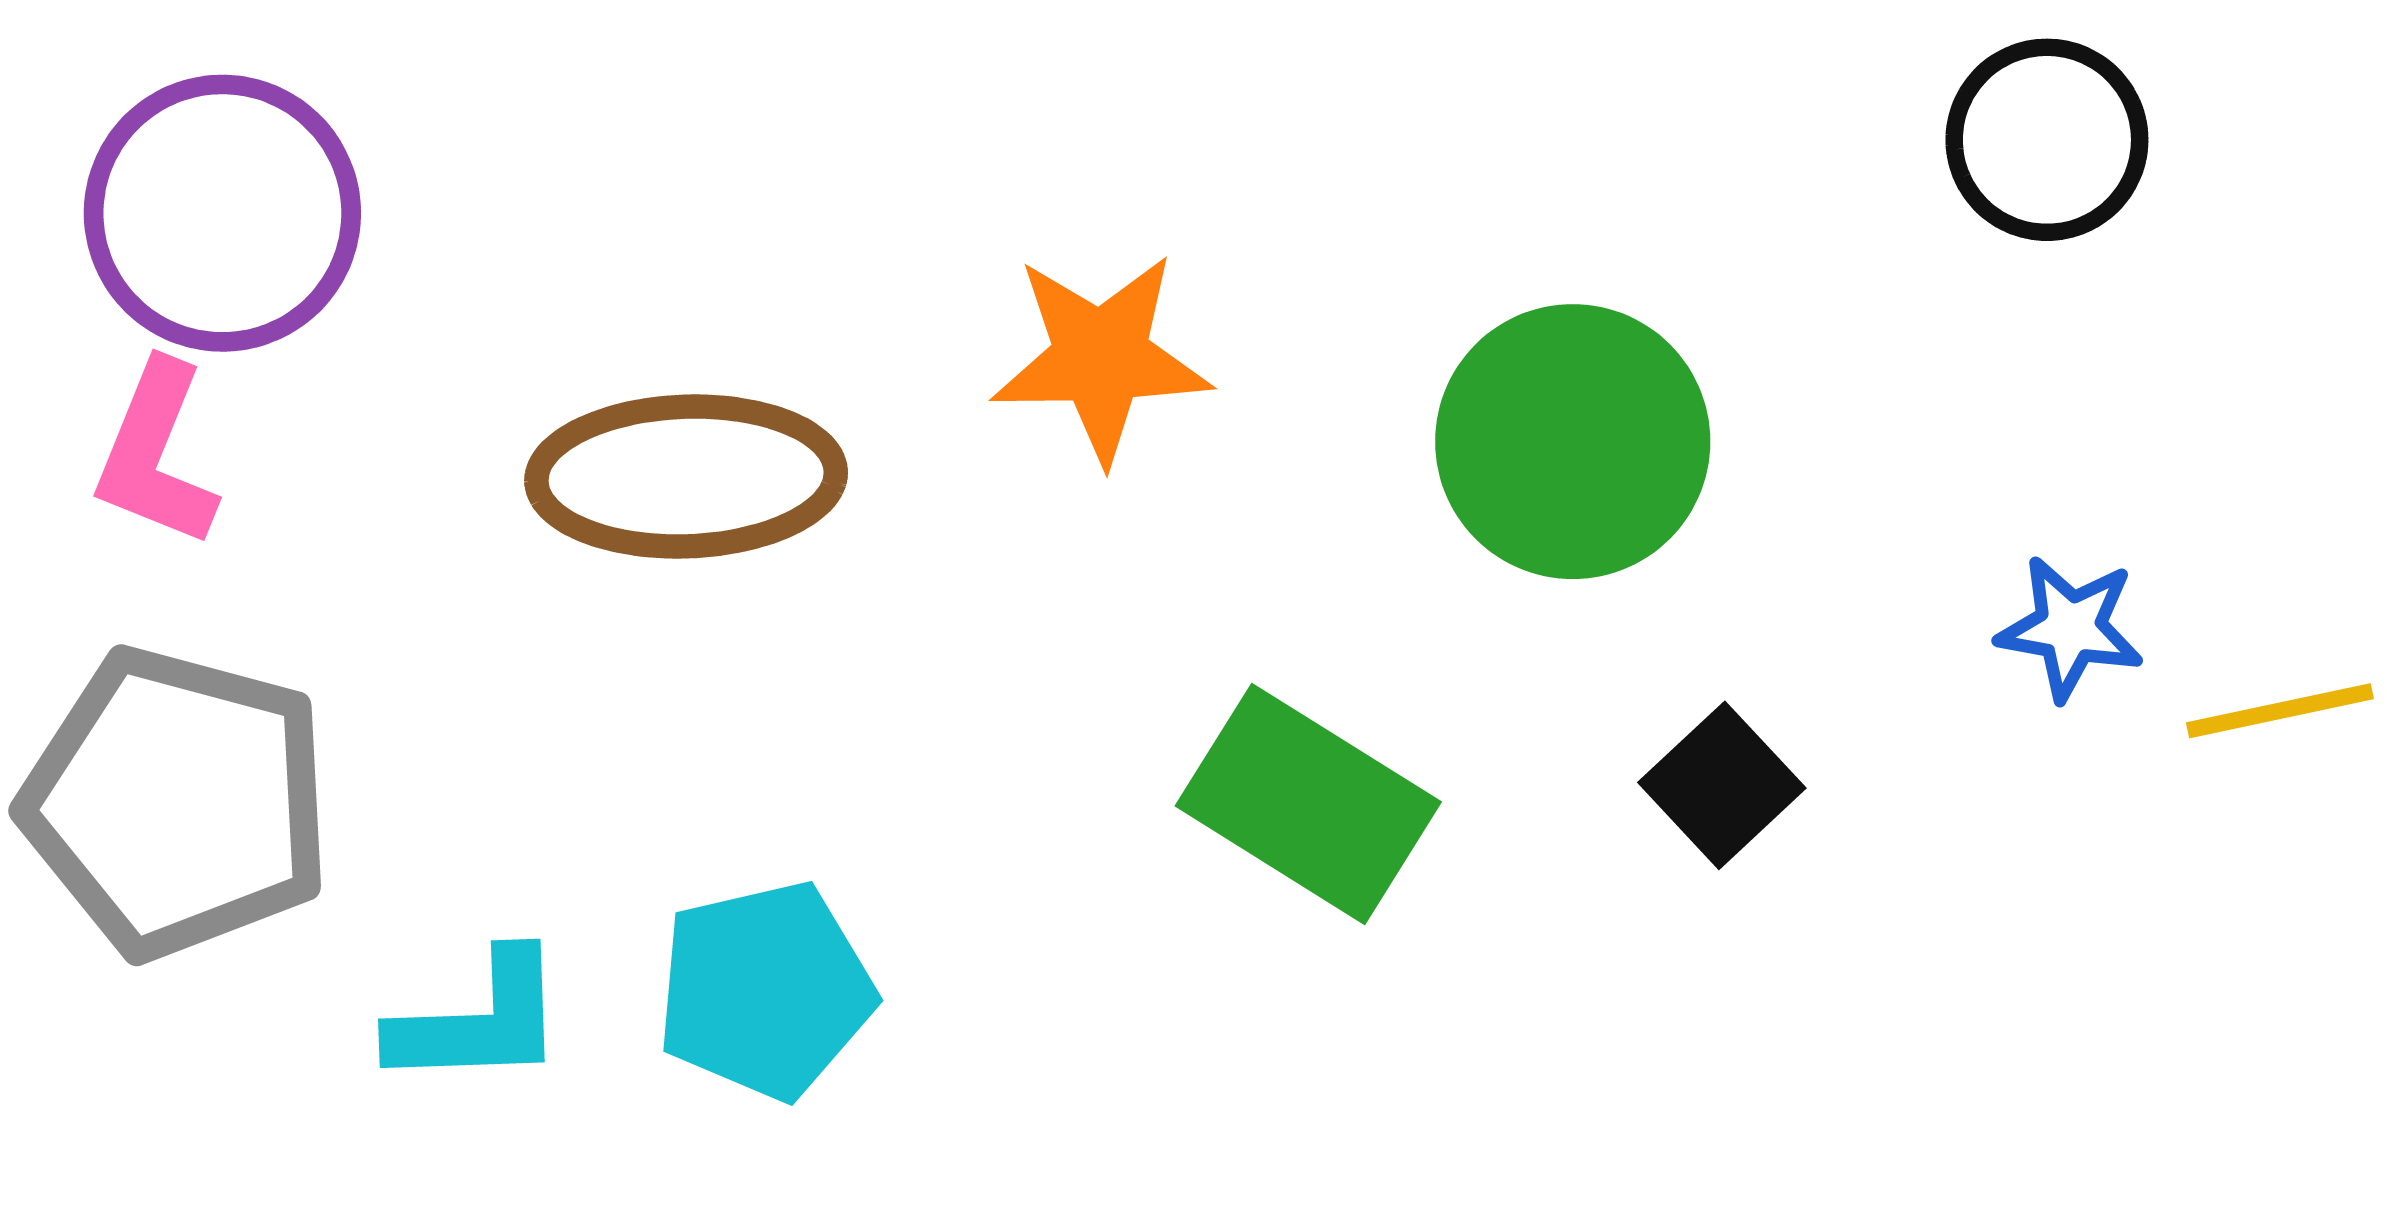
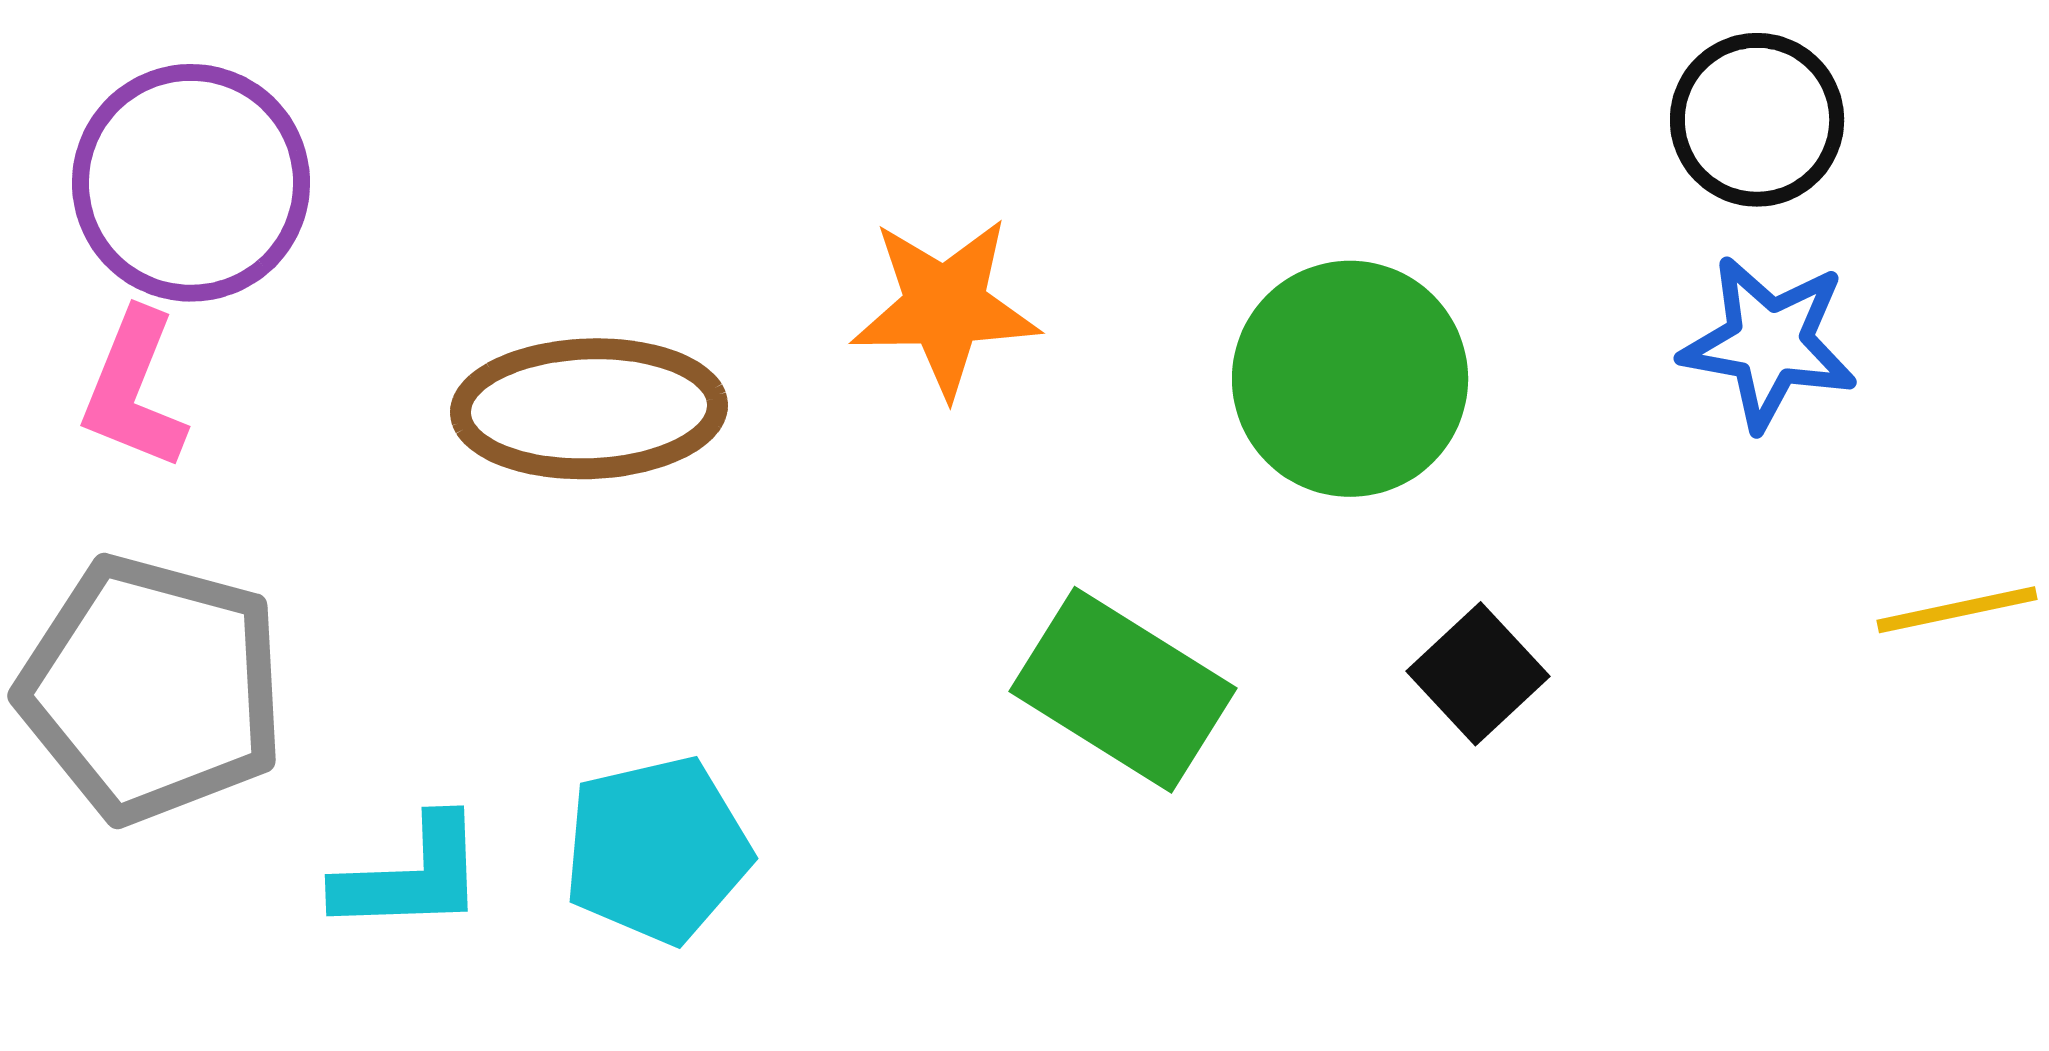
blue star: (2070, 628) -> (1769, 343), moved, size x1.4

